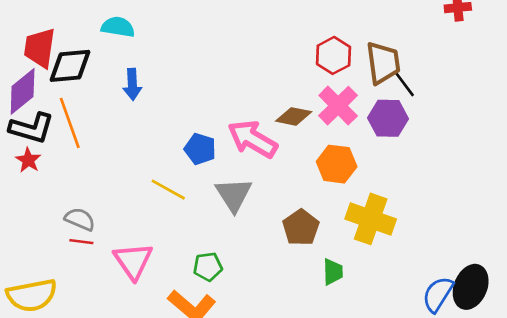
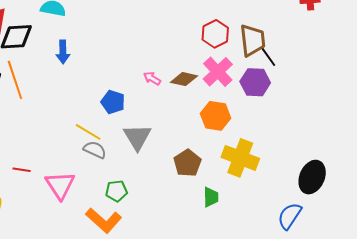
pink arrow: (253, 139) -> (152, 78), moved, size x0.5
gray semicircle: (80, 219) -> (95, 150), moved
black ellipse: (471, 287) -> (312, 177), moved

